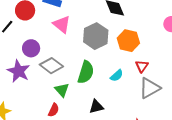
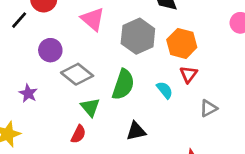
red triangle: (142, 66) -> (189, 74), moved
purple star: (19, 71) -> (28, 93), moved, size x0.6
cyan semicircle: (117, 76) -> (165, 90), turned -88
gray triangle: (150, 88) -> (208, 108), size x0.6

